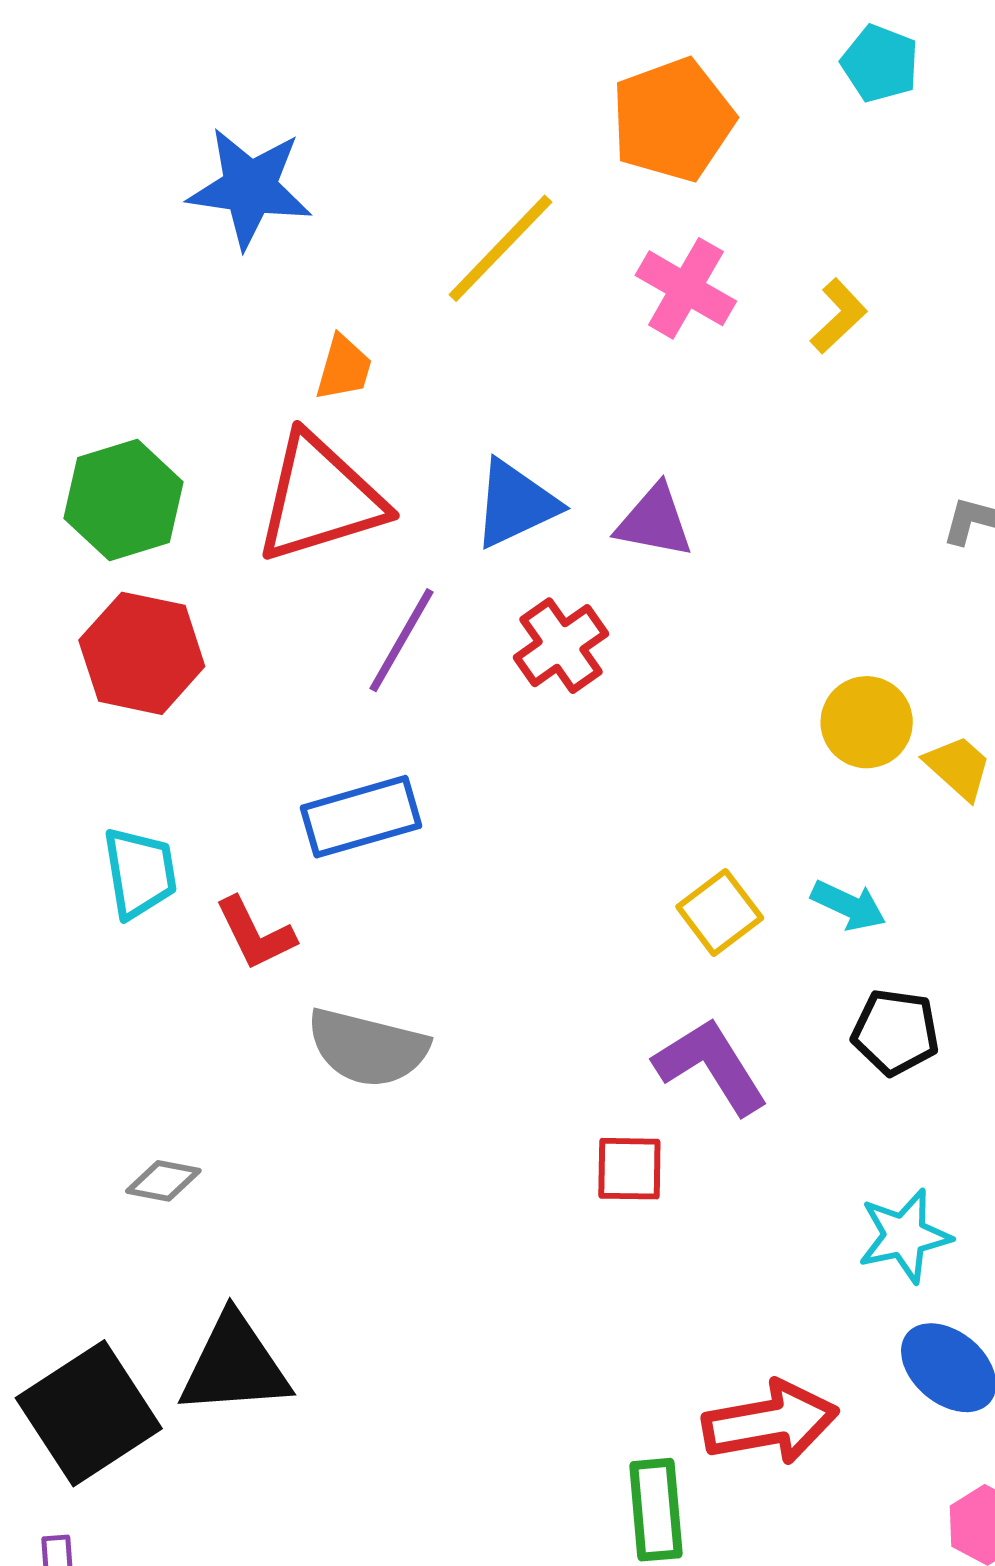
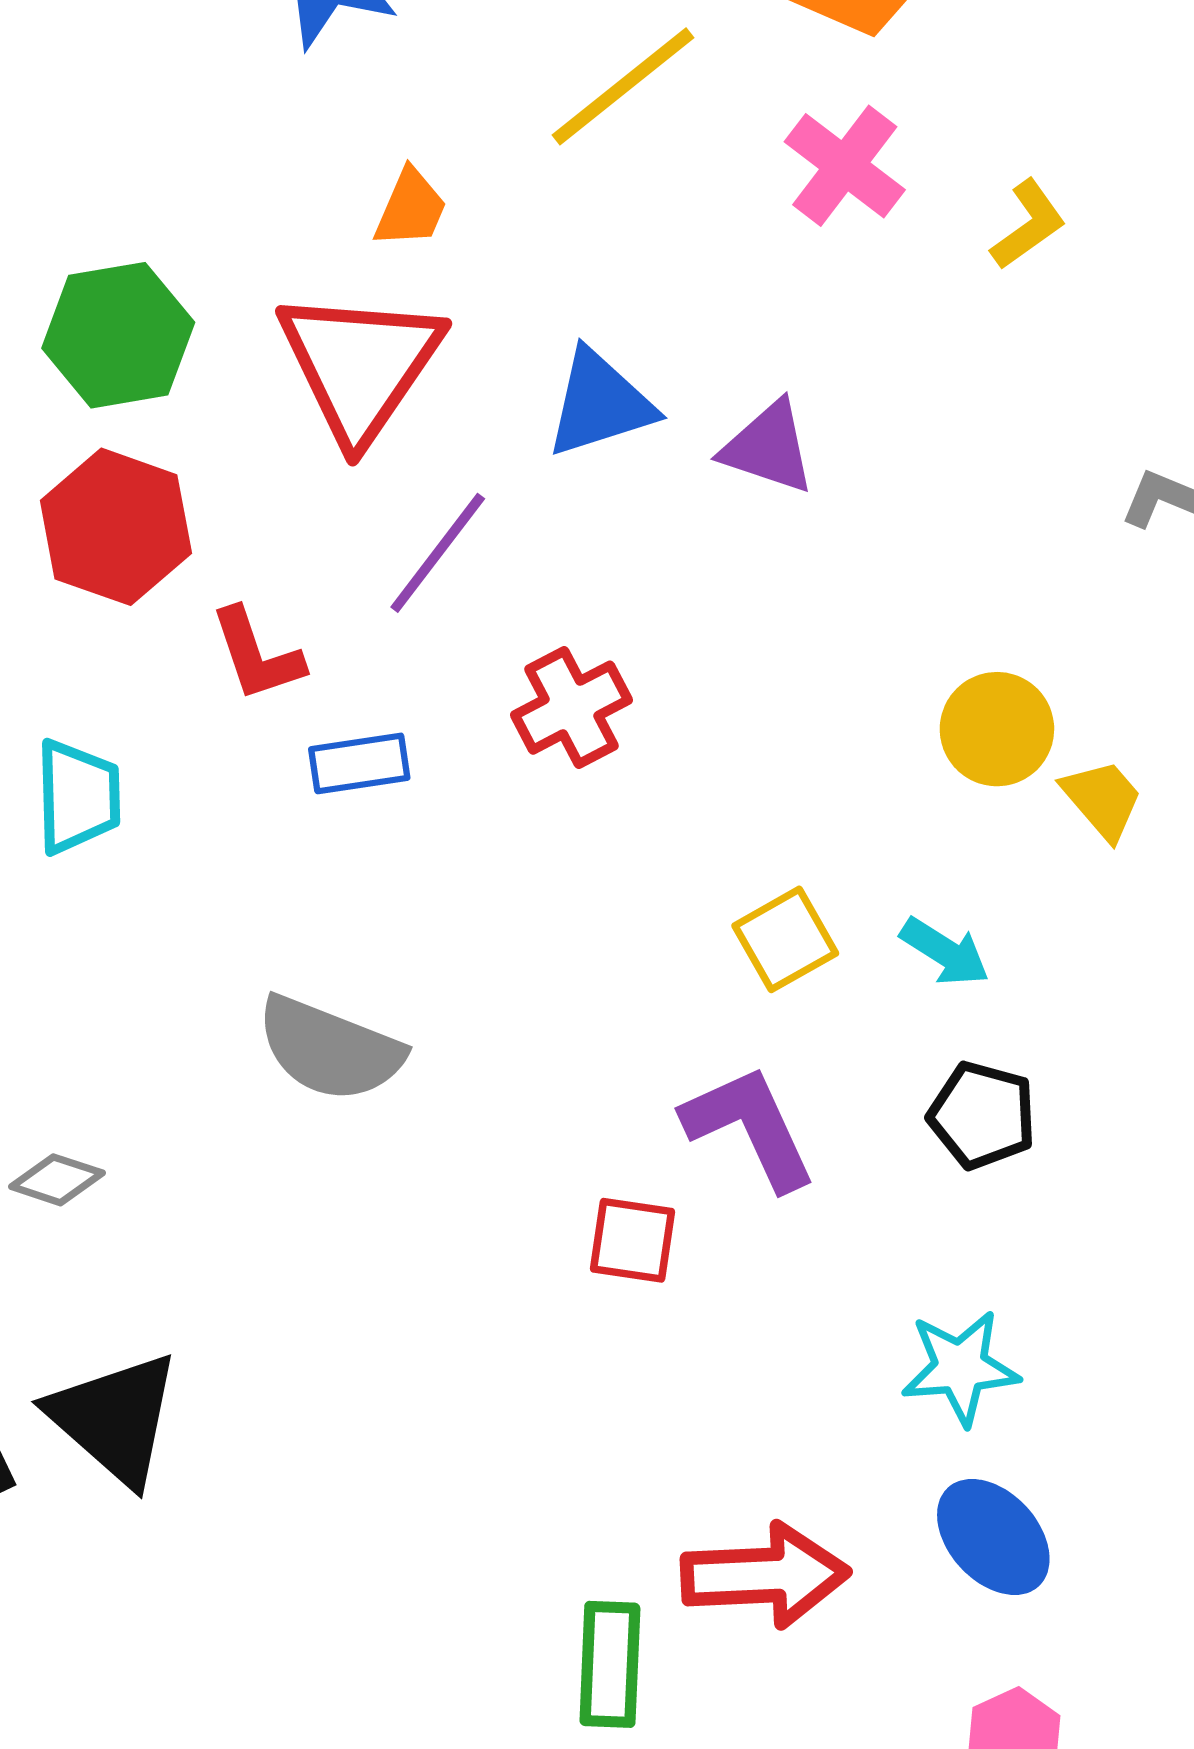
red triangle: (320, 498) -> (360, 365), turned -46
red cross: (561, 646) -> (571, 708), moved
blue rectangle: (361, 817) -> (359, 763), size x0.7
red L-shape: (255, 934) -> (257, 655), moved
black triangle: (234, 1365) -> (115, 1418), turned 38

